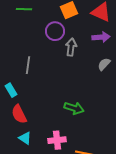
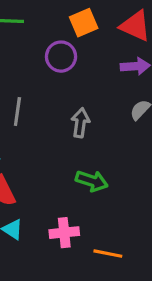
gray arrow: (71, 47) -> (80, 123), moved

